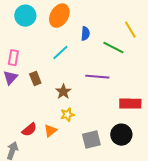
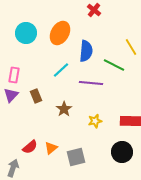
blue semicircle: (85, 34) -> (86, 51), size x1.5
purple line: (97, 77) -> (91, 83), moved
yellow star: (67, 115) -> (95, 121), moved
gray square: (91, 140) -> (76, 157), moved

